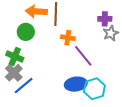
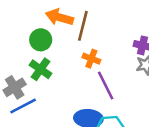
green cross: (15, 56) -> (41, 69), moved

